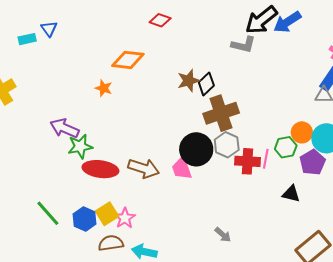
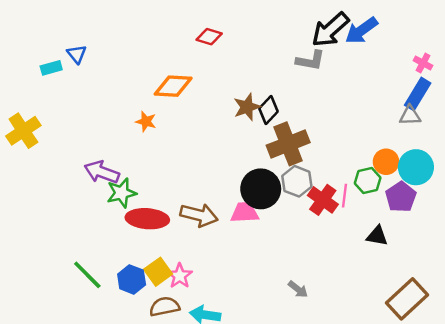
red cross: (247, 161) -> (323, 200), turned 35
pink trapezoid: (182, 168) -> (245, 212), turned 110

